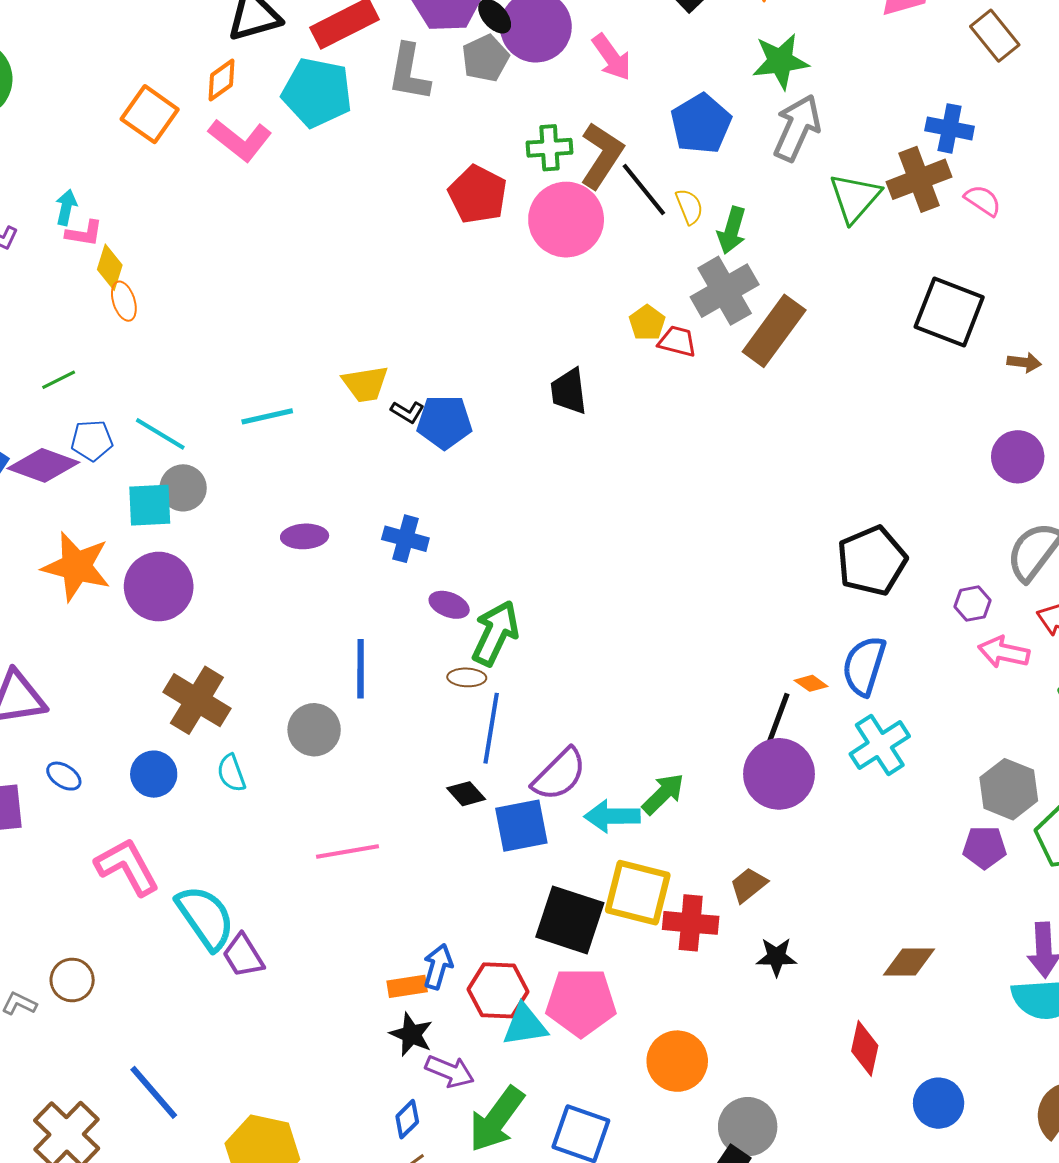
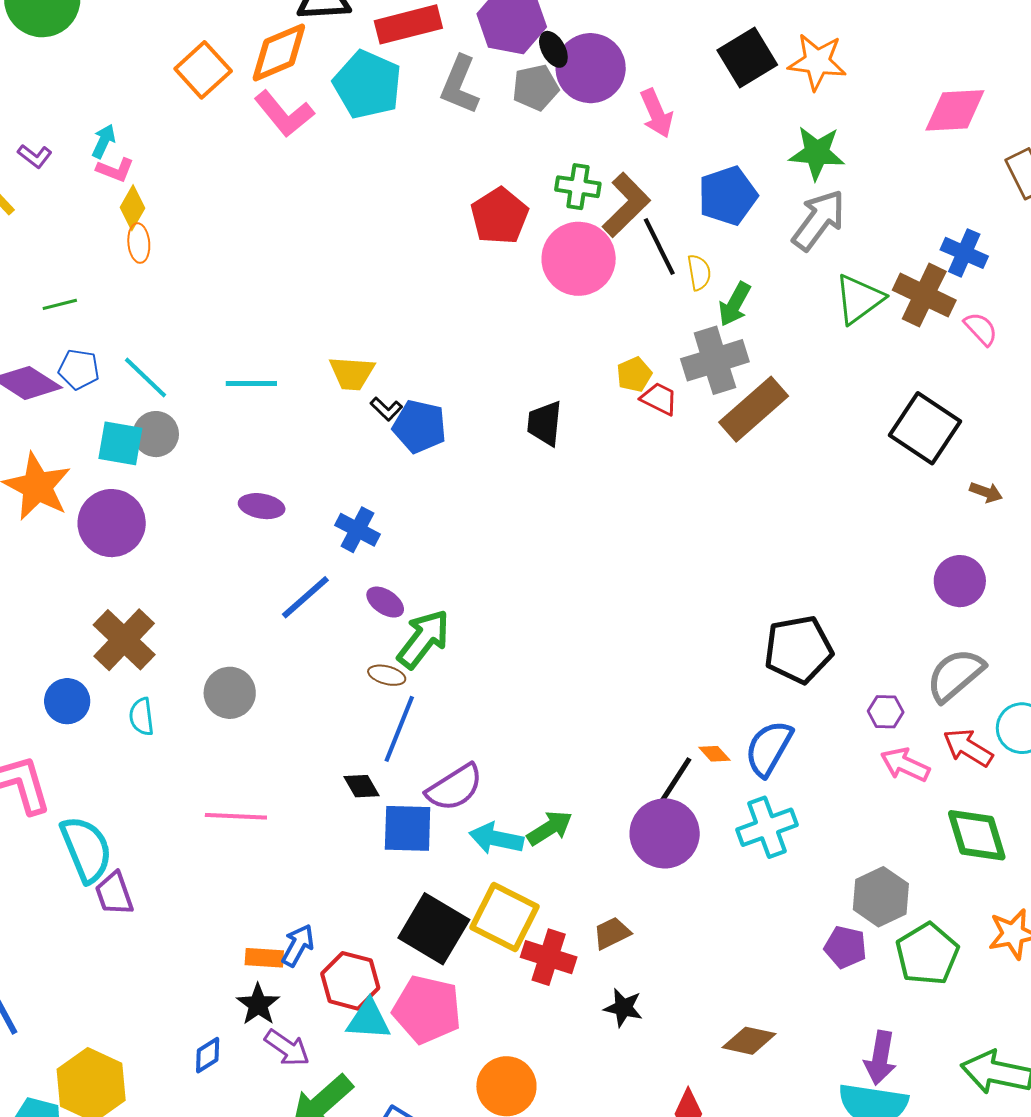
orange diamond: (222, 80) -> (279, 52), size x1.6
brown cross: (919, 179) -> (924, 295), turned 34
blue line: (361, 669) -> (305, 597), moved, turned 36
blue diamond: (407, 1119) -> (208, 1055), moved

